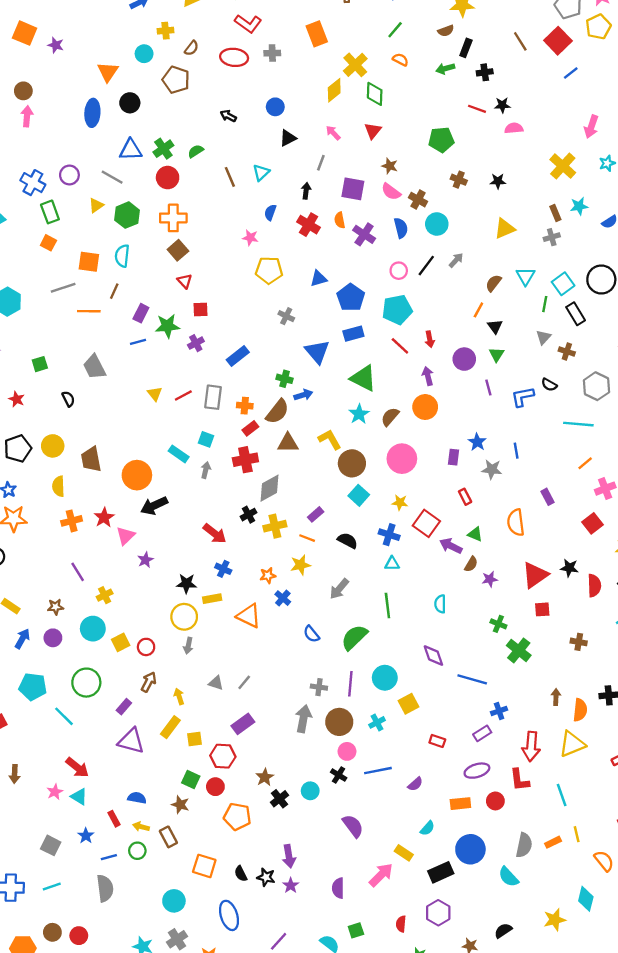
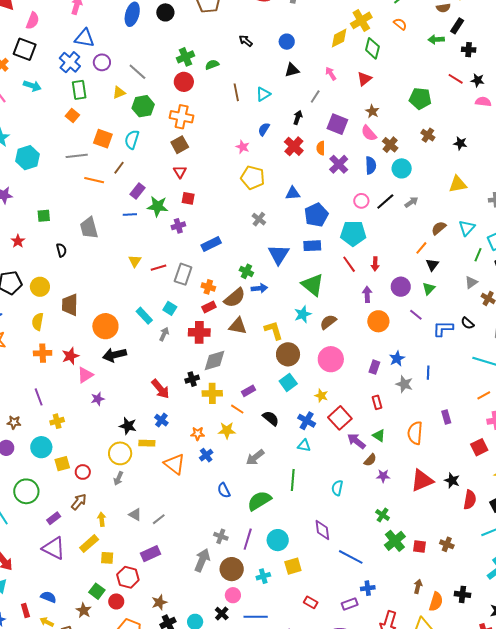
blue triangle: (131, 150) -> (85, 38), moved
purple line: (488, 387) -> (416, 315), turned -48
orange circle: (425, 407) -> (378, 321), moved
red square: (542, 609) -> (420, 546), moved

